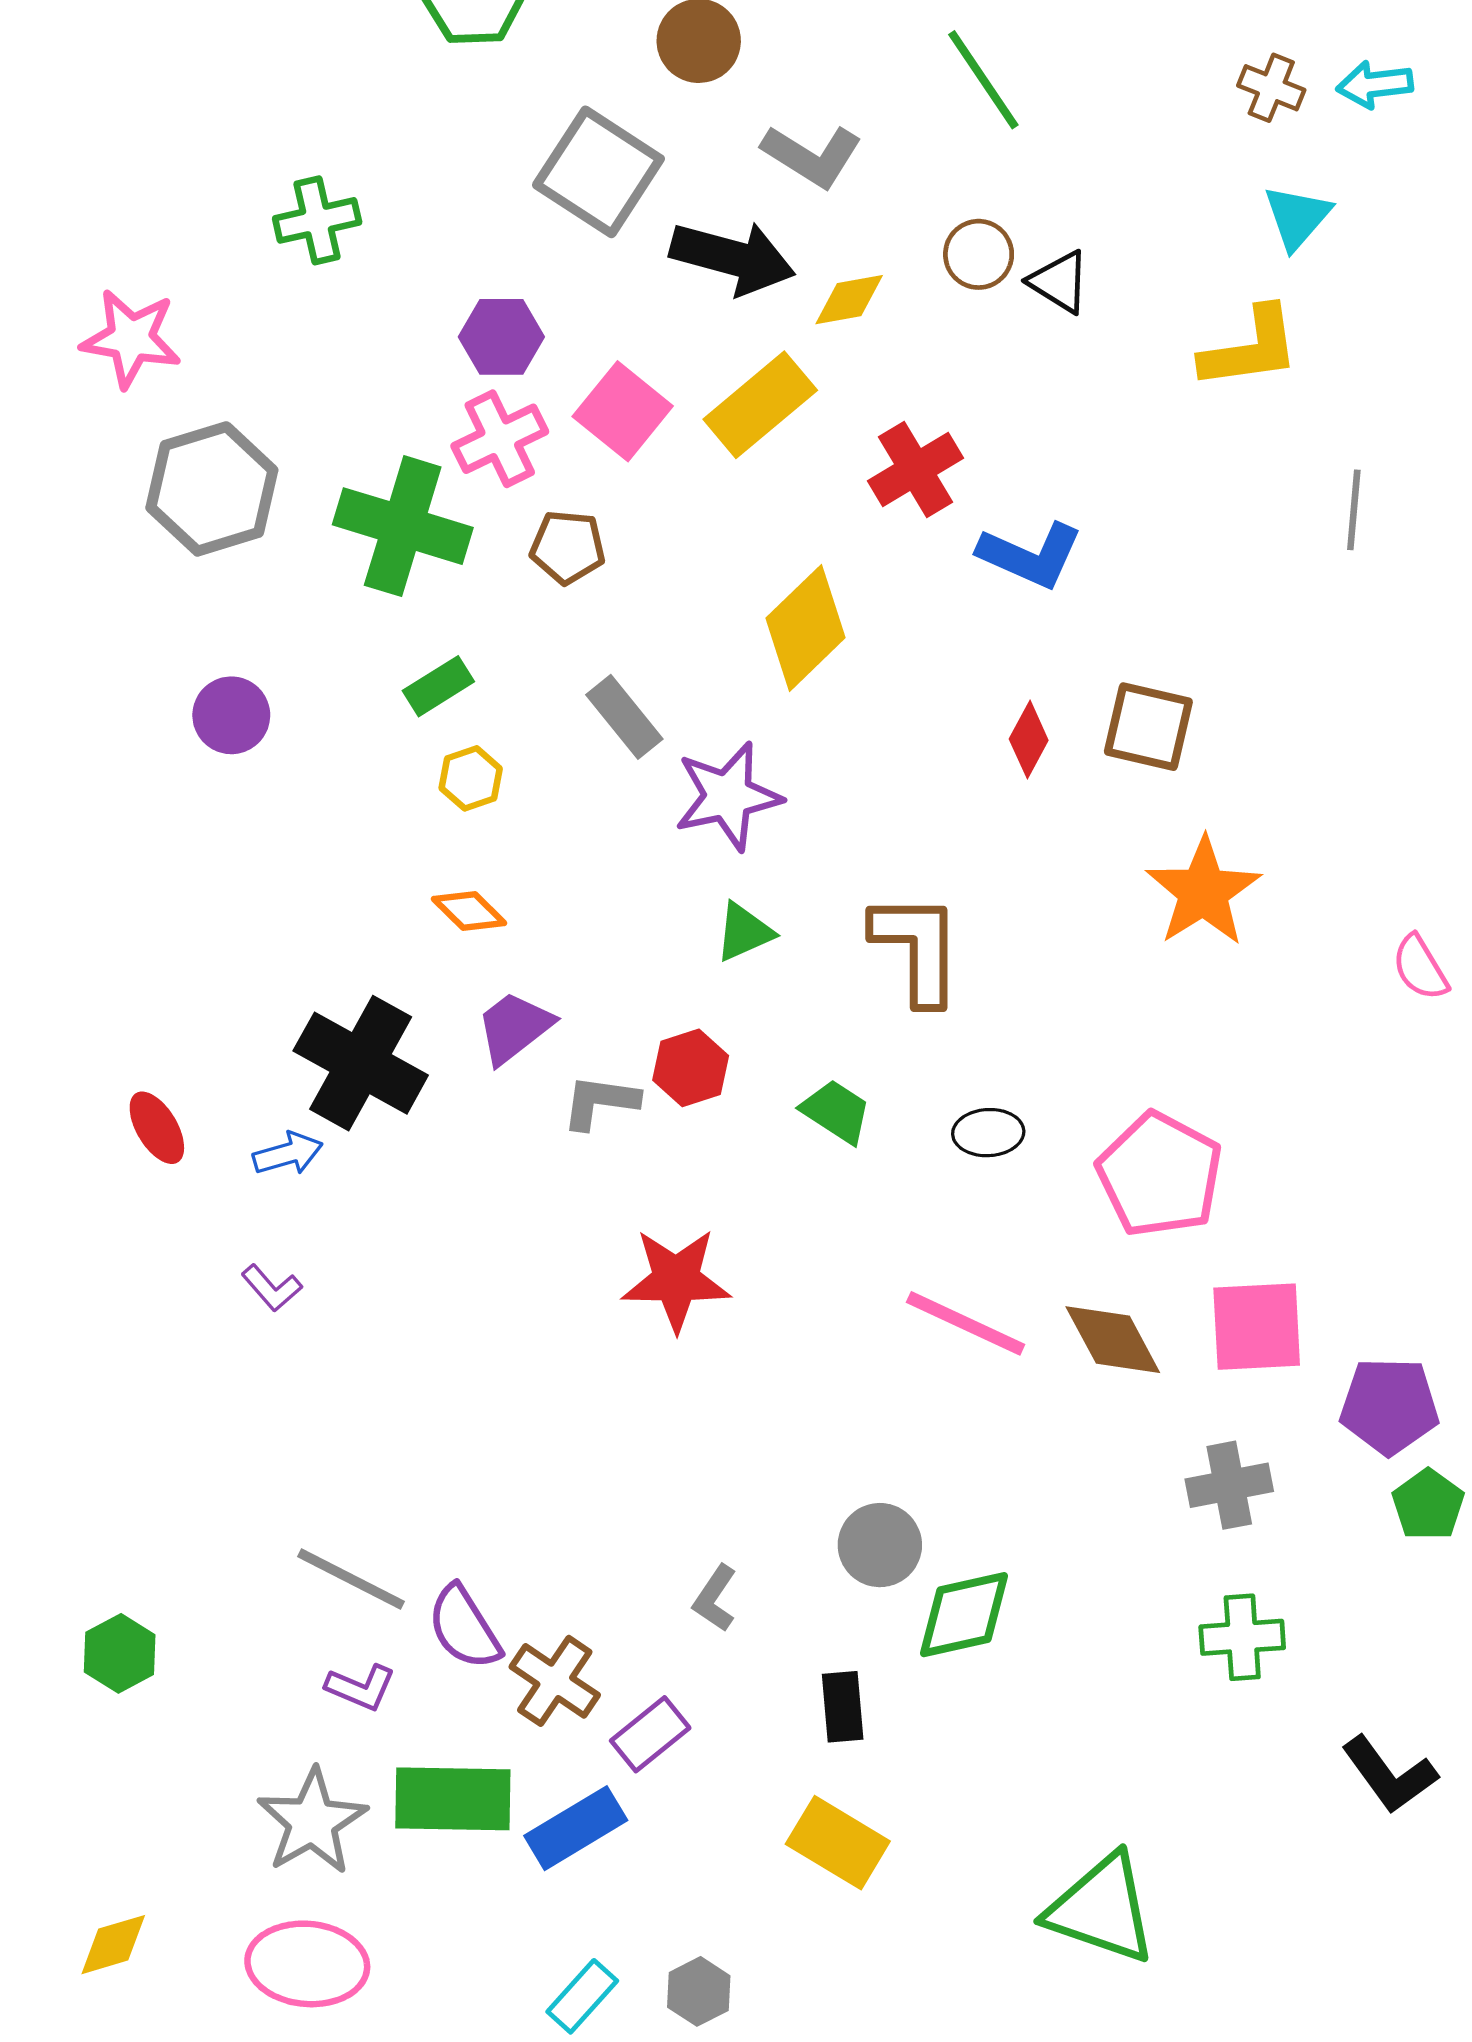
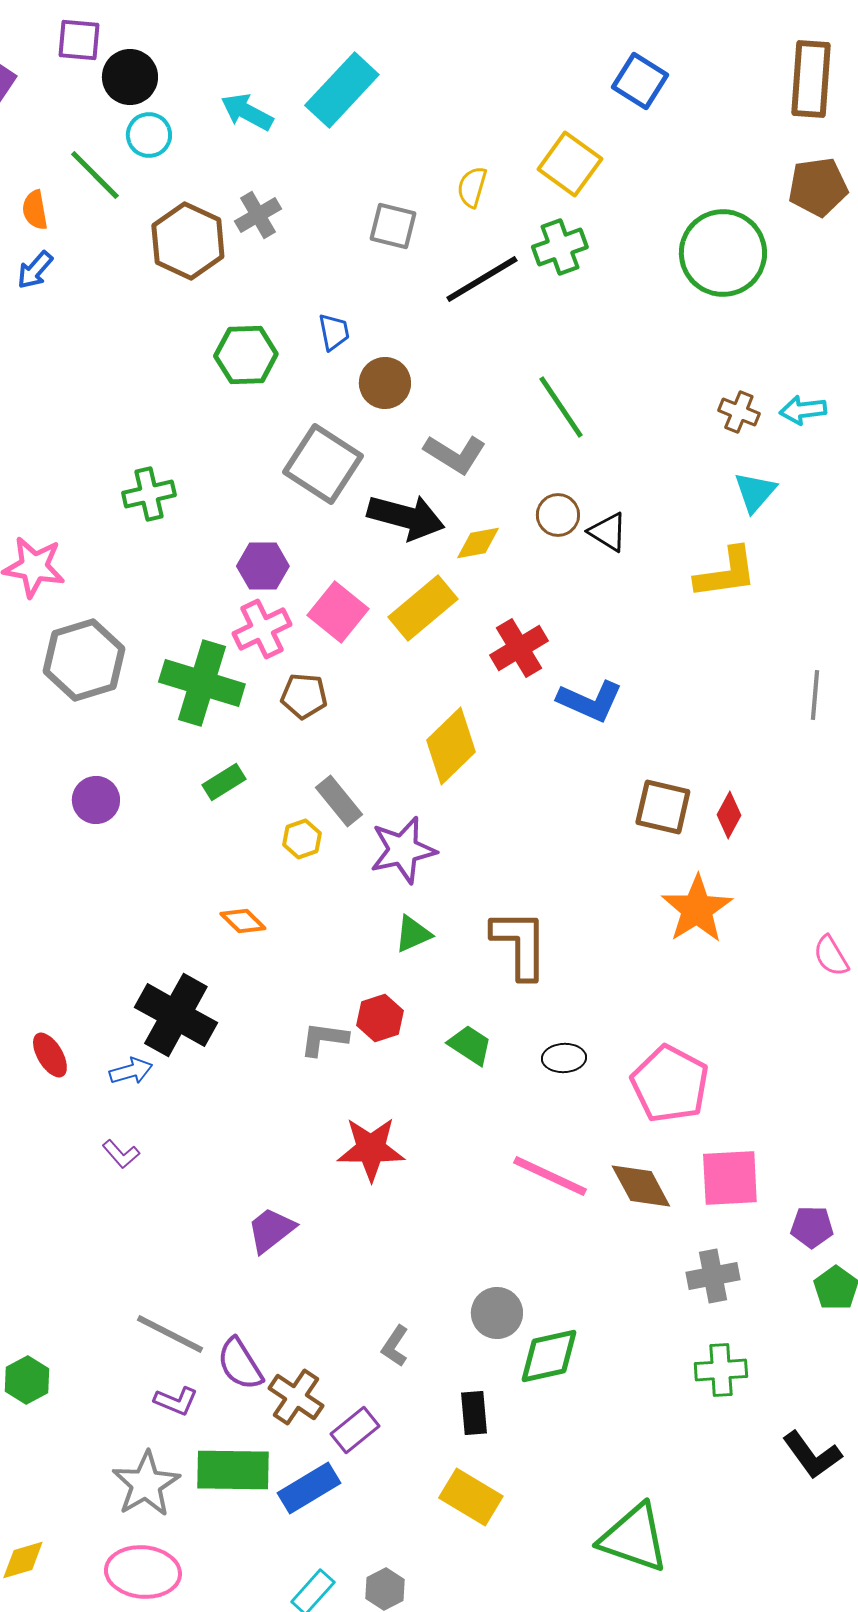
gray line: (1354, 510) -> (815, 695), moved
red diamond: (1029, 740) -> (729, 815), moved
yellow hexagon: (471, 778) -> (302, 839), moved
purple trapezoid: (514, 1027) -> (271, 1230), moved
purple pentagon: (1389, 1406) -> (812, 1227), size x0.7

